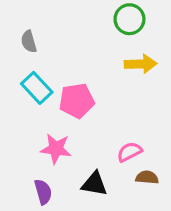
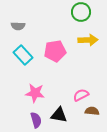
gray semicircle: (29, 42) -> (18, 26), turned -72
pink pentagon: (77, 101) -> (55, 51), moved
purple semicircle: (43, 192) -> (36, 120), moved

